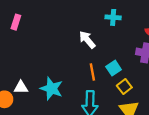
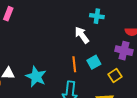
white arrow: (87, 40) -> (82, 35), moved
yellow square: (124, 86) -> (115, 76), moved

